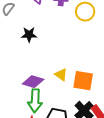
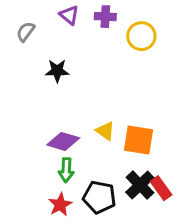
green arrow: (35, 101) -> (66, 170), size x0.7

